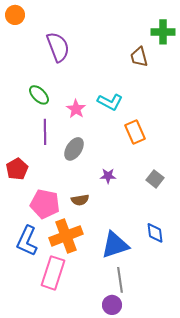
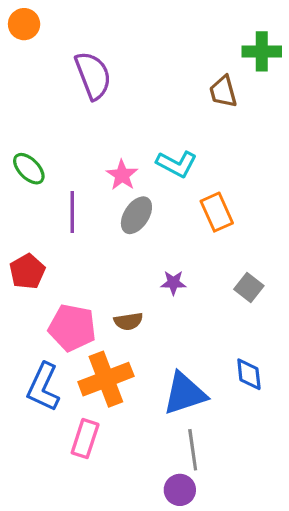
green ellipse: (39, 95) -> (29, 169), moved
gray ellipse: (74, 149) -> (136, 215), moved
pink rectangle: (53, 273) -> (85, 439), size x0.7

